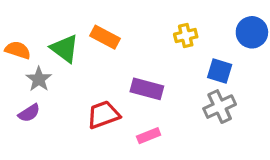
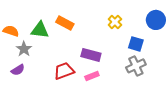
yellow cross: (186, 36) -> (115, 22), turned -32
green triangle: (65, 48) -> (40, 30), turned -30
pink rectangle: (149, 136) -> (92, 76), moved

